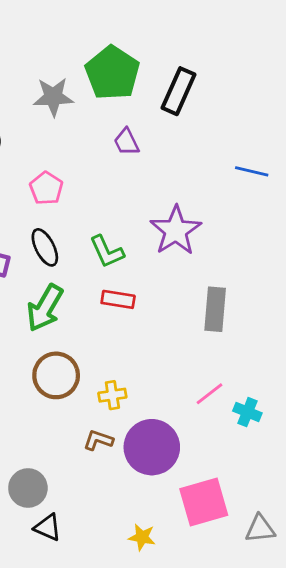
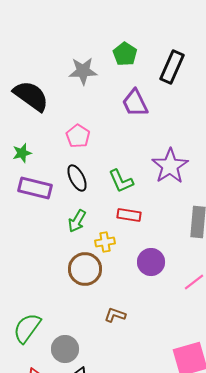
green pentagon: (112, 73) -> (125, 54), size x0.6
purple trapezoid: (126, 142) -> (135, 103), size x1.4
green arrow: (45, 308) -> (77, 221), size x0.7
yellow cross: (112, 395) -> (105, 242), moved
purple circle: (152, 447) -> (151, 262), moved, size x0.7

